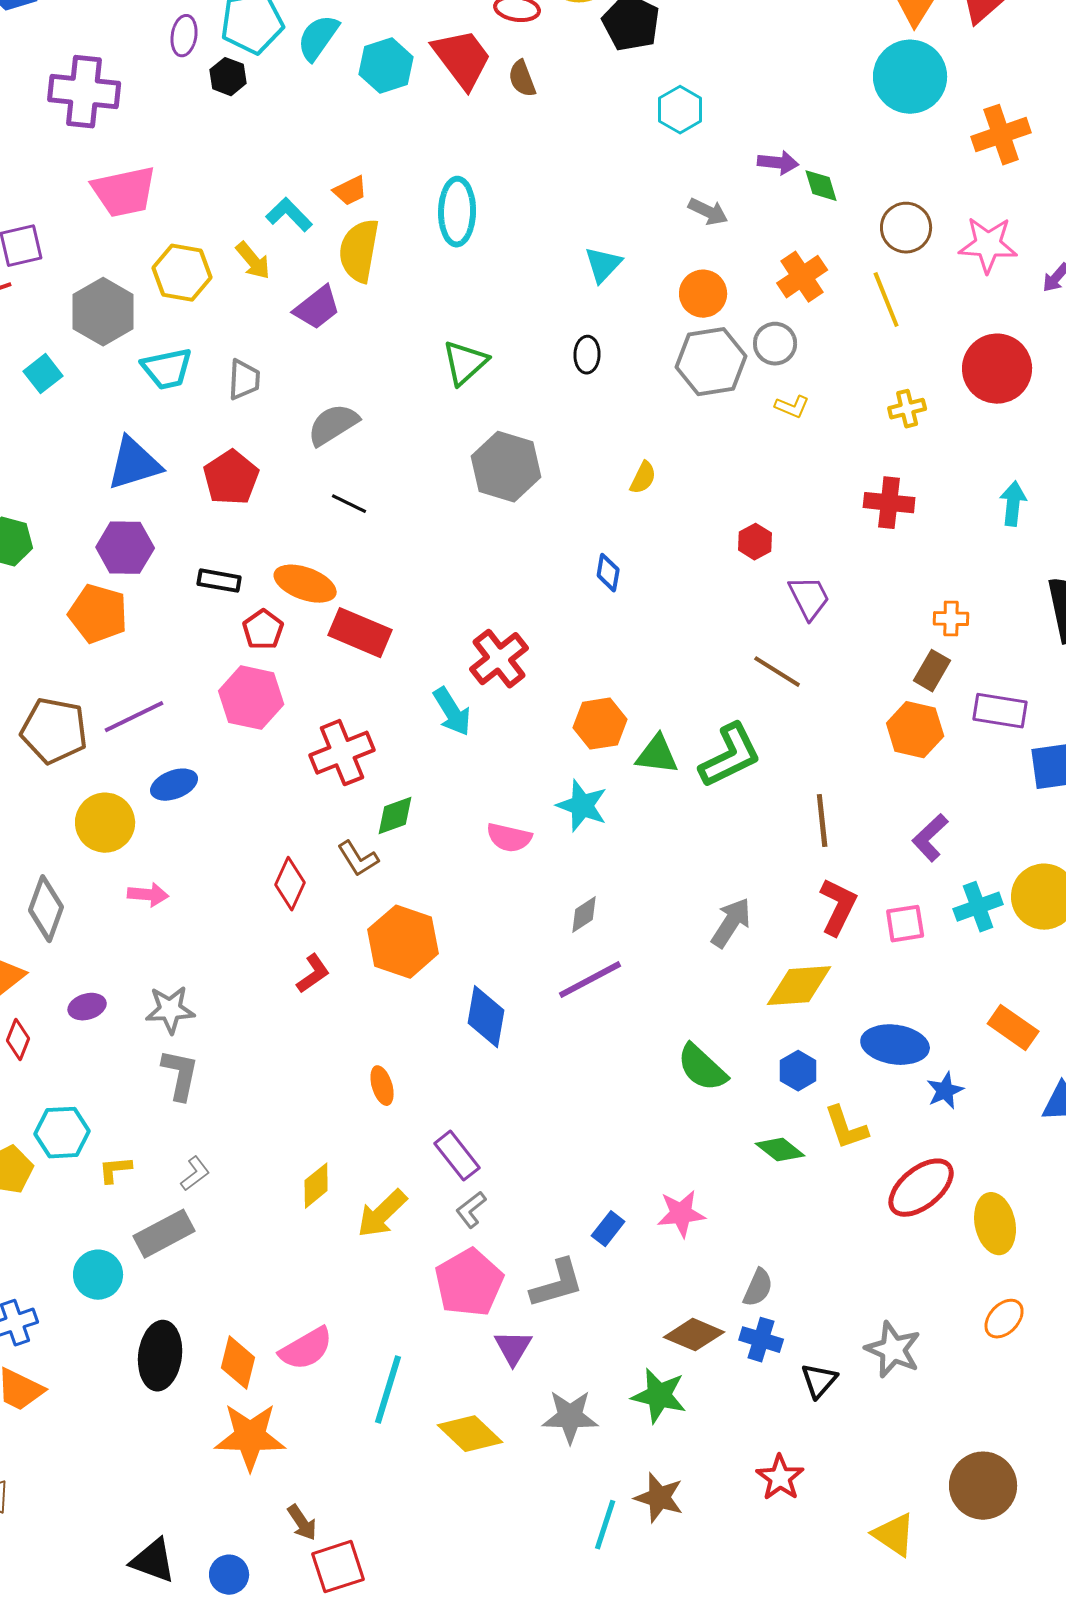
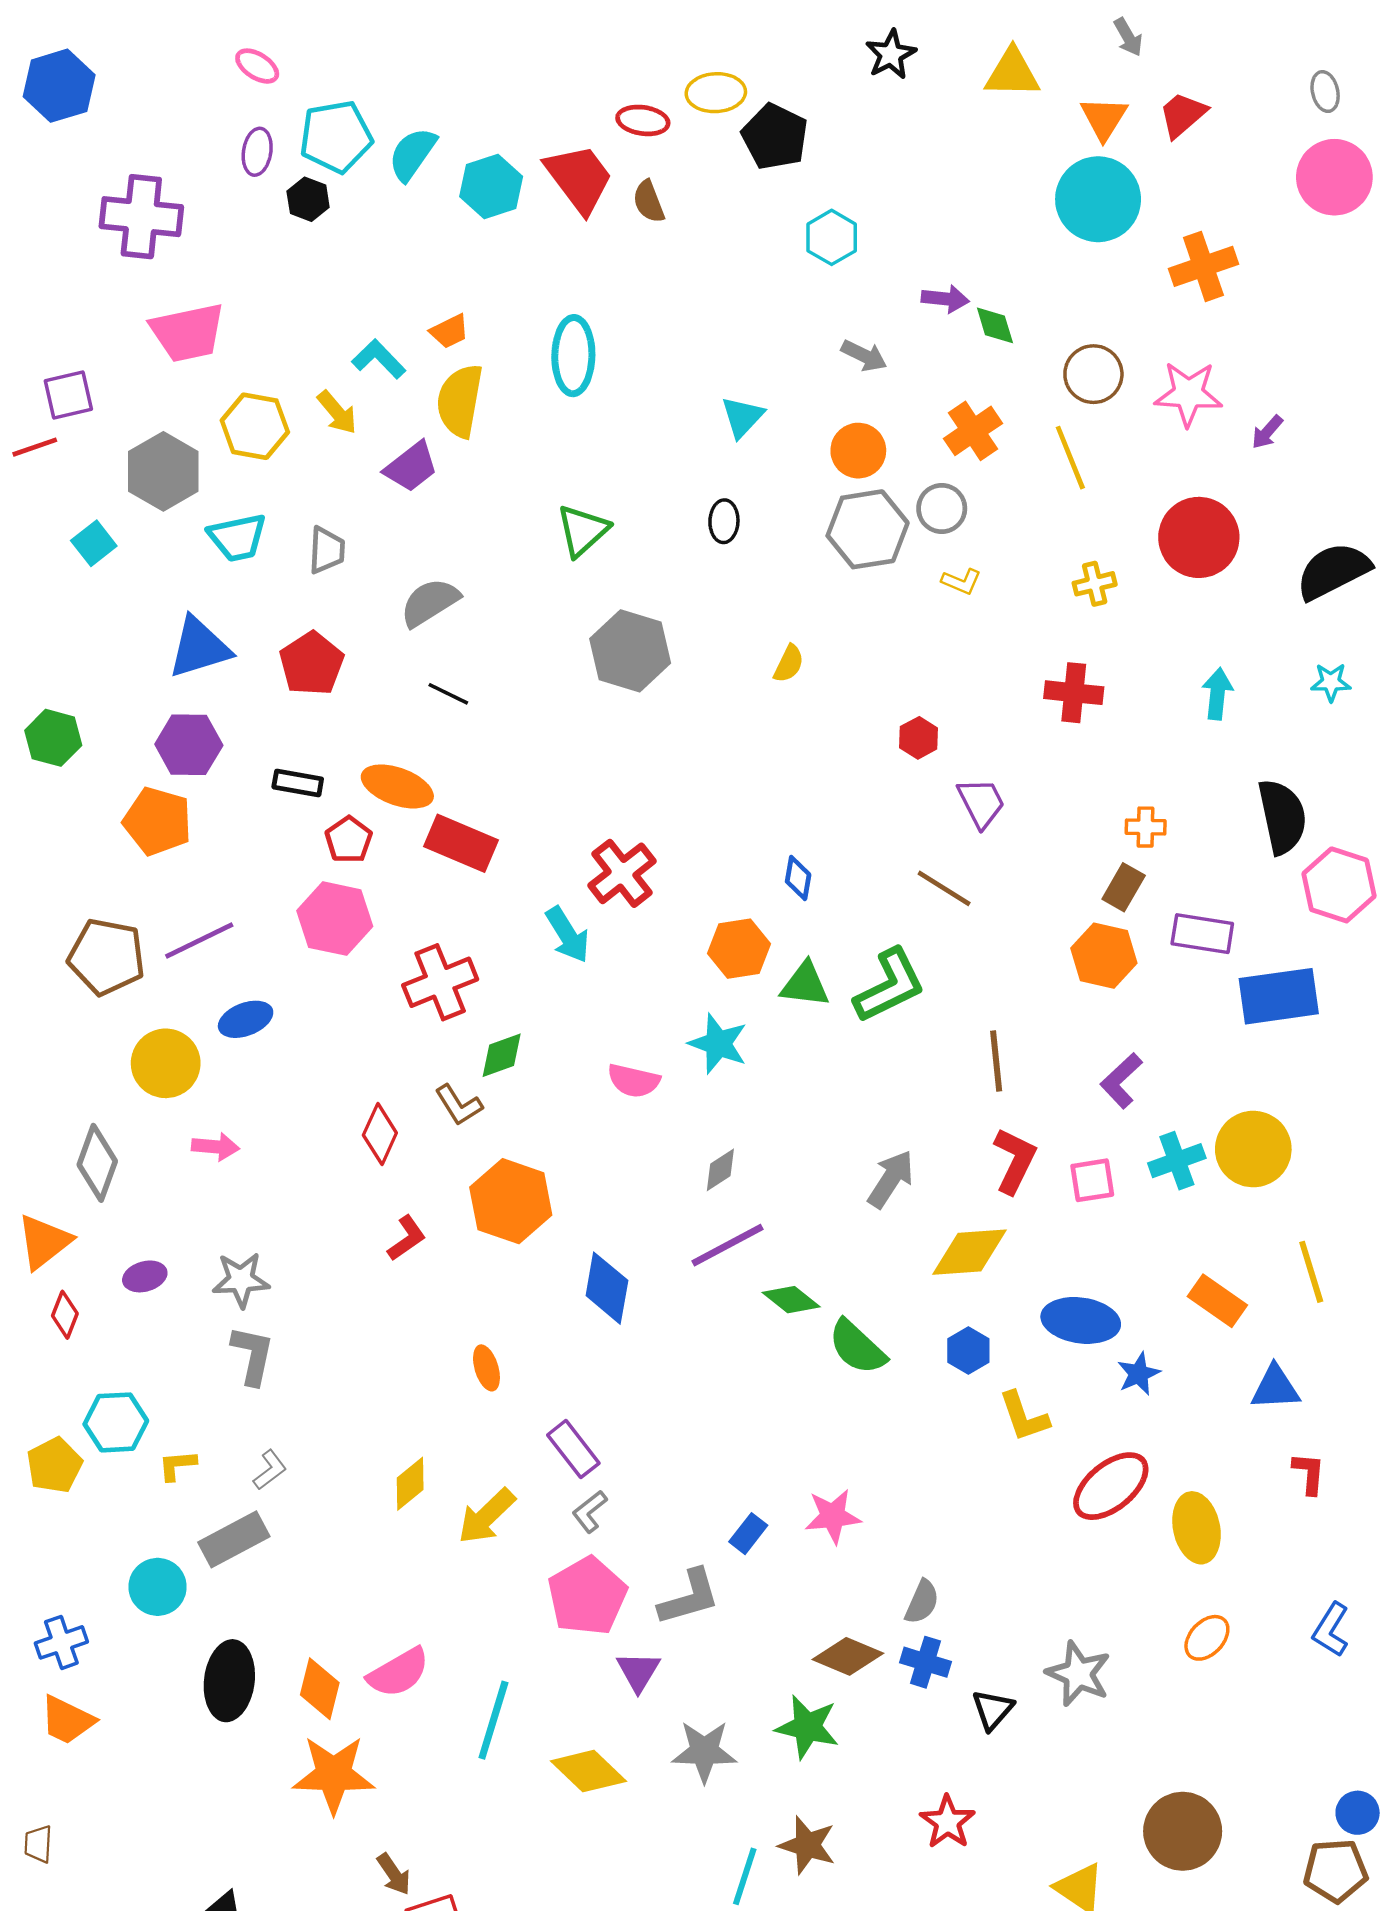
blue diamond: (608, 573) -> (798, 878), moved
green diamond: (780, 1150) -> (791, 1300), moved

